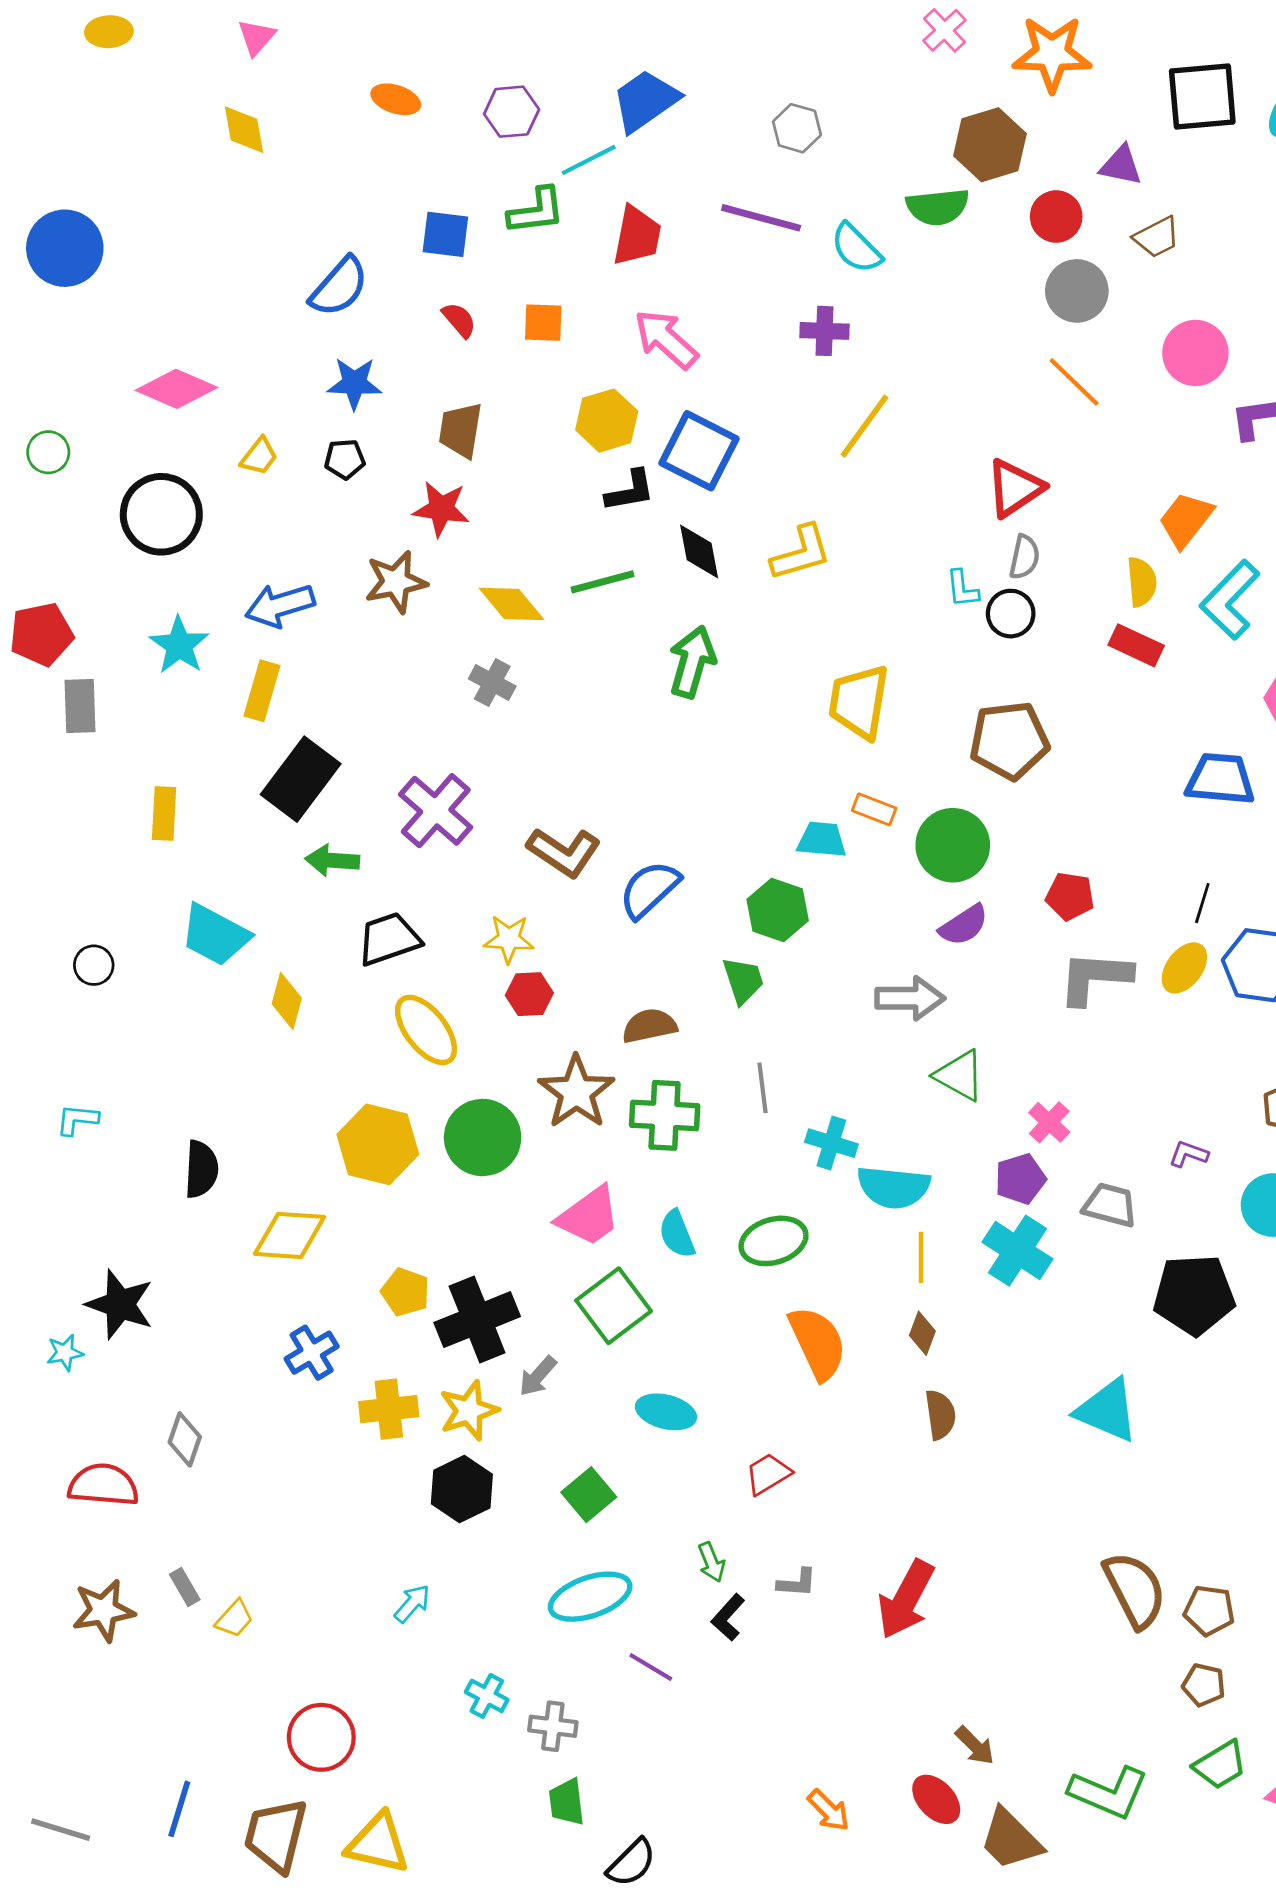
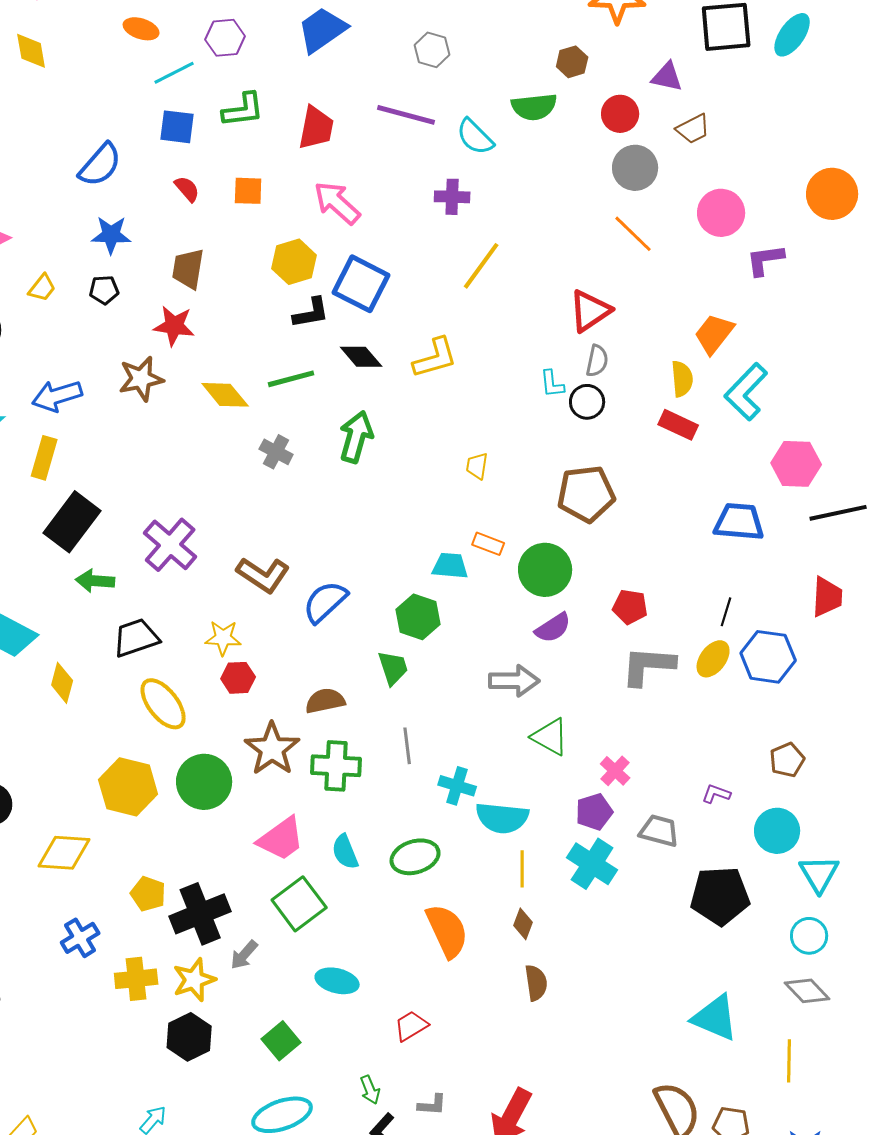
brown hexagon: (990, 145) -> (572, 62), size x0.6
cyan line: (589, 160) -> (174, 73), moved
black diamond: (699, 552) -> (361, 357), turned -30
gray cross: (492, 683) -> (276, 452), moved
yellow trapezoid: (859, 702) -> (477, 466), size x0.5
cyan triangle: (1107, 1411) -> (715, 1018), moved

